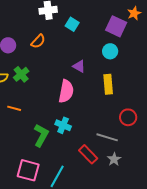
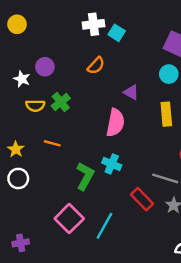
cyan square: (72, 24) -> (117, 33), moved
orange semicircle: (38, 41) -> (96, 66), moved
pink square: (28, 170) -> (69, 219), turned 30

